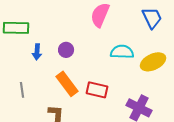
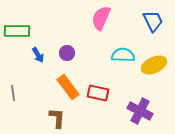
blue arrow: (37, 52) -> (38, 55), turned -35
gray line: (22, 90) -> (13, 93), moved

